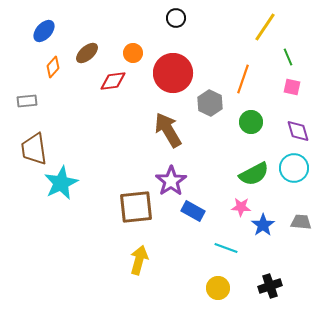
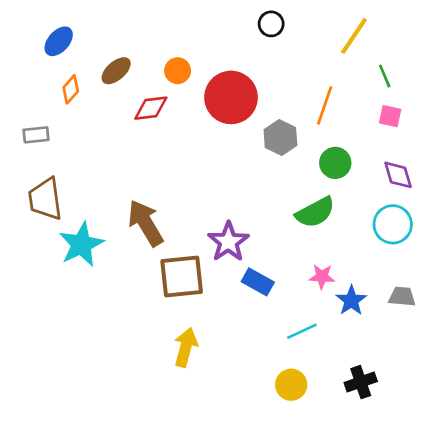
black circle: (176, 18) -> (271, 24), moved
brown arrow: (168, 130) -> (146, 223), moved
green semicircle: (254, 174) -> (315, 212), moved
cyan line: (226, 248) -> (302, 331), turned -45

